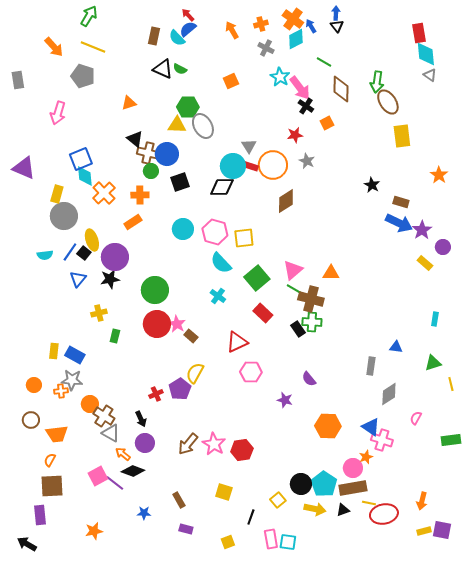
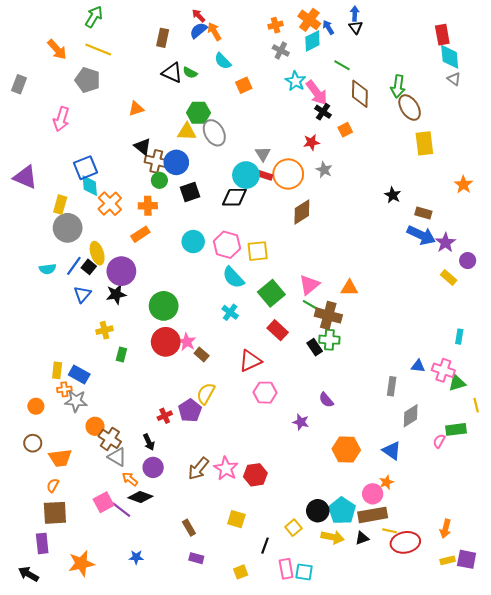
orange arrow: (232, 30) -> (214, 31), moved
cyan semicircle: (177, 38) -> (223, 61), moved
gray rectangle: (18, 80) -> (19, 84), turned 30
orange cross: (61, 391) -> (64, 389), moved
pink cross: (382, 440) -> (443, 370), moved
green rectangle: (451, 440) -> (456, 429), moved
blue star: (144, 513) -> (136, 557), moved
orange star: (94, 531) -> (81, 564), moved, size x1.4

